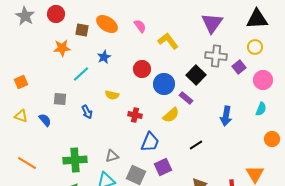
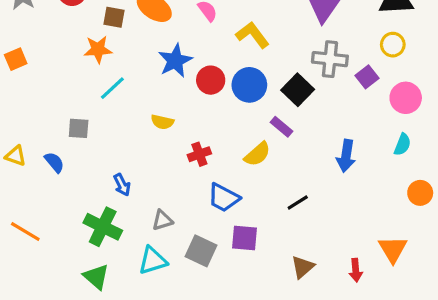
orange star: (62, 48) -> (98, 49), moved
blue star: (104, 57) -> (175, 61), moved, size x1.5
orange square: (21, 82) -> (16, 59), moved
blue circle: (164, 84) -> (249, 85), moved
blue arrow: (87, 112) -> (122, 185), moved
red cross: (135, 115) -> (199, 154), turned -32
blue trapezoid: (150, 142) -> (224, 198), turned 95
green cross: (75, 160) -> (103, 227), turned 30
purple square: (163, 167) -> (245, 238), turned 30

